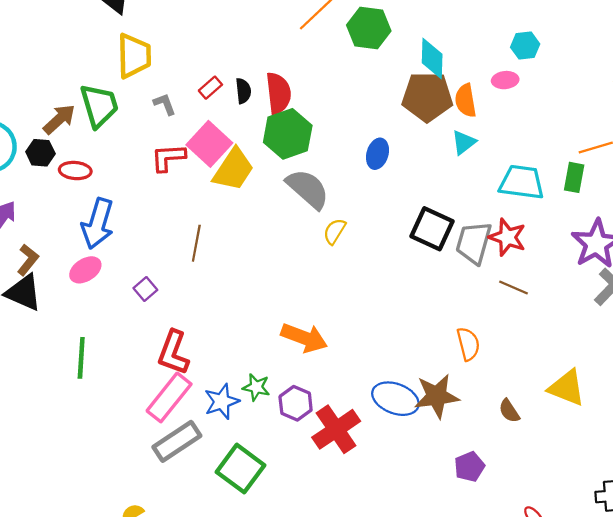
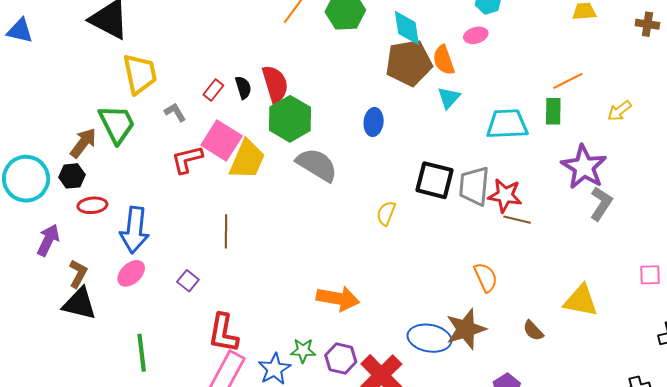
red ellipse: (75, 171) -> (92, 205), moved
yellow semicircle: (334, 231) -> (386, 213), moved
red star: (507, 237) -> (505, 195), moved

